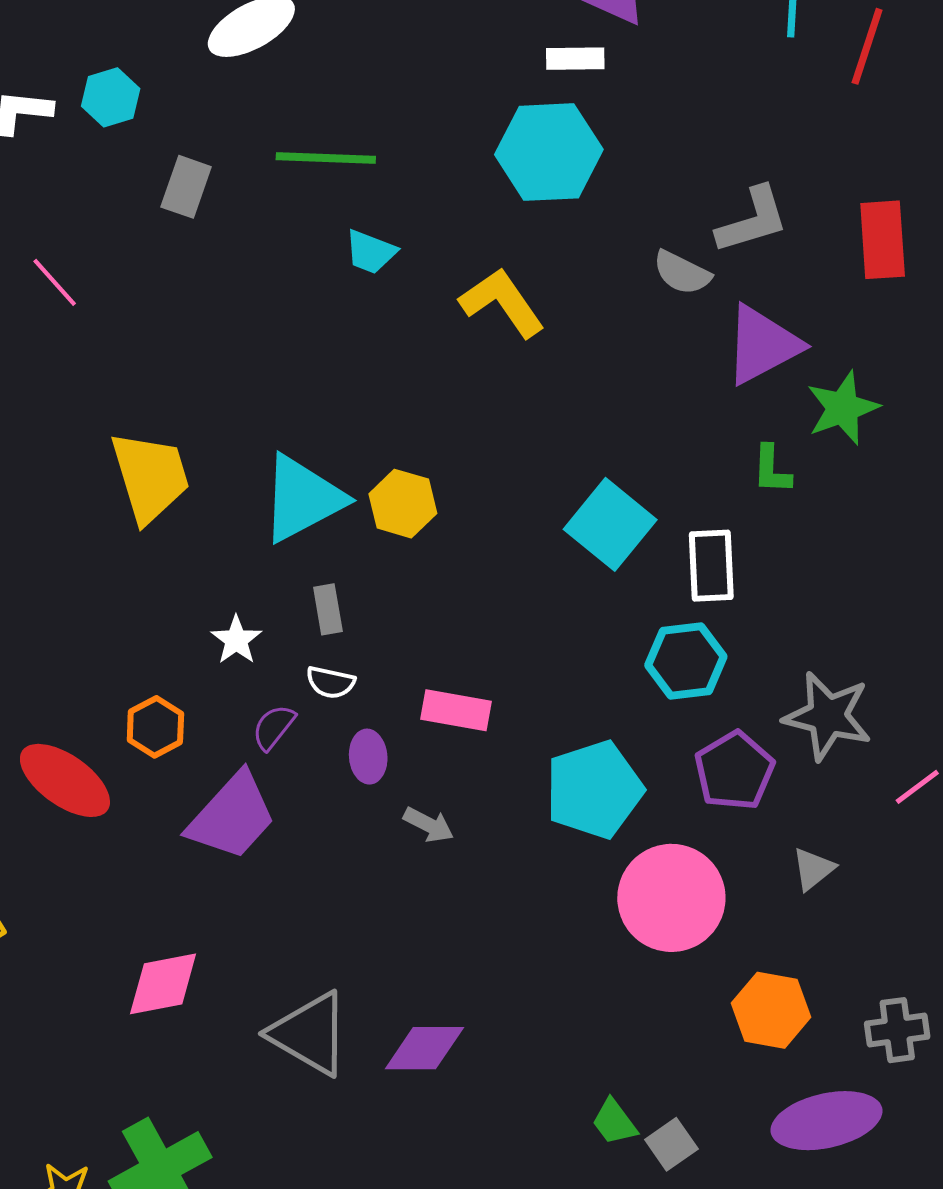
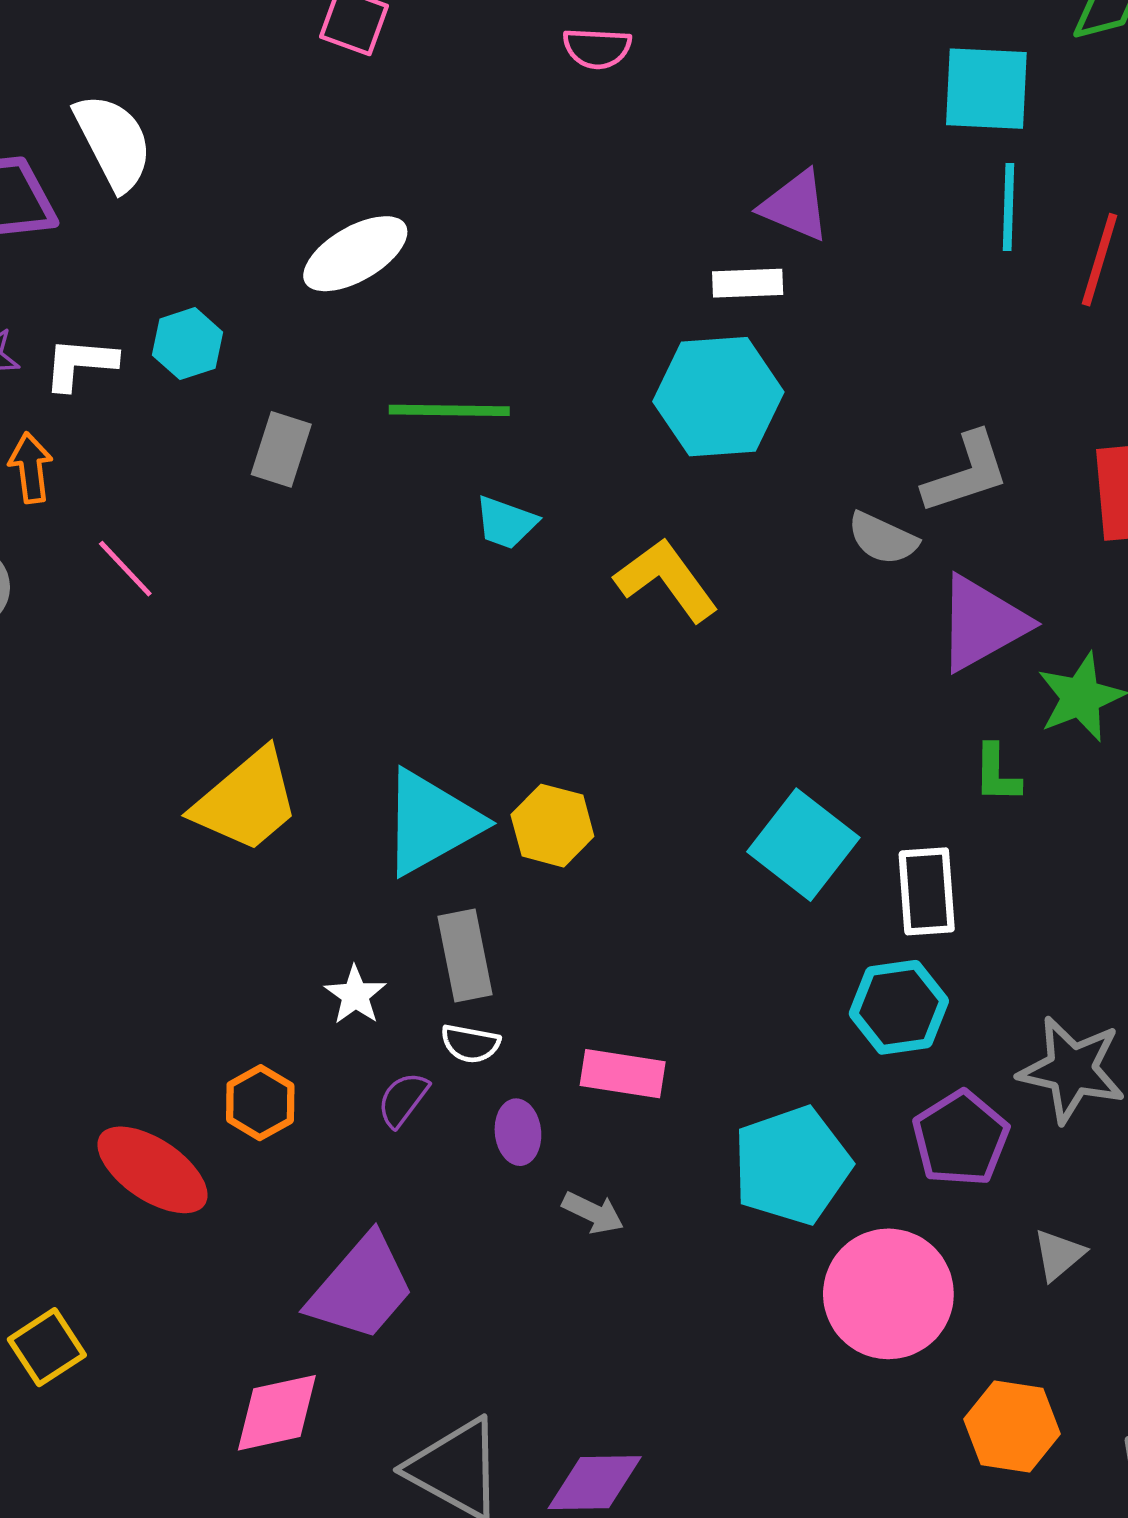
yellow trapezoid: (150, 477) -> (247, 801), turned 68
gray rectangle: (328, 609) -> (465, 956), size x1.5
purple trapezoid: (232, 816) -> (361, 1288), moved

